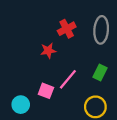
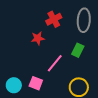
green rectangle: (100, 72) -> (78, 50), moved
pink square: (46, 91) -> (36, 83), moved

